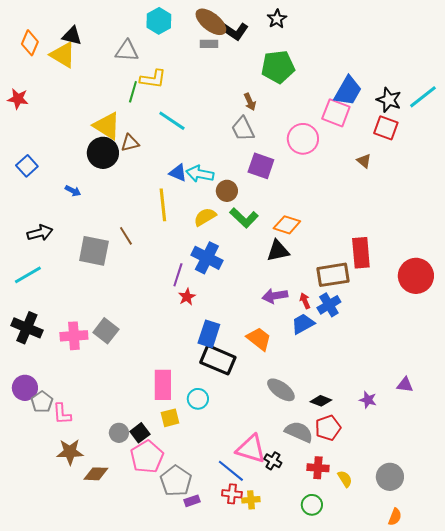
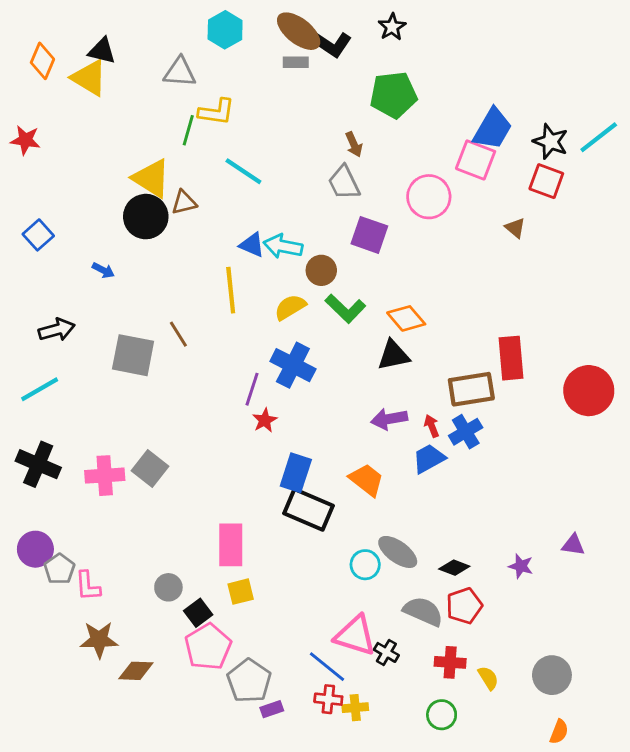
orange diamond: (287, 225) -> (406, 318), turned 32
cyan circle: (198, 399) -> (365, 565), moved
gray circle: (119, 433) -> (168, 587), moved

